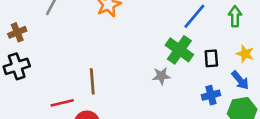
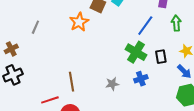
gray star: (161, 76) -> (112, 84), moved
blue cross: (211, 95) -> (141, 79), moved

